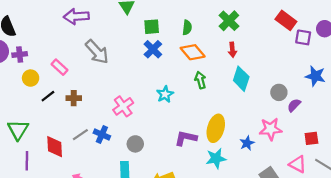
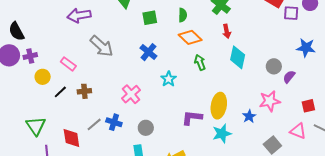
blue cross: (153, 49) -> (148, 52), moved

